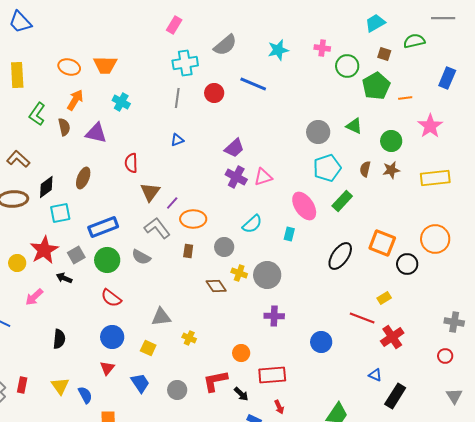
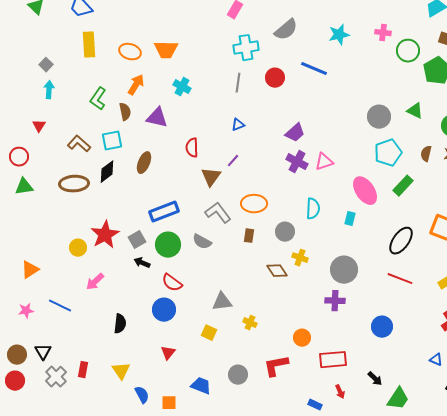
yellow rectangle: (17, 75) -> (89, 45), moved
purple line: (172, 203) -> (233, 161), moved
cyan square: (60, 213) -> (112, 141), moved
cyan semicircle: (252, 224) -> (313, 209), turned -45
gray circle: (267, 275) -> (344, 270), moved
black arrow: (64, 278) -> (142, 263), moved
red line: (362, 318) -> (400, 279), moved
blue circle: (112, 337) -> (164, 310), moved
blue trapezoid: (140, 383) -> (201, 386), moved, turned -35
black arrow: (241, 394) -> (375, 379), moved
blue semicircle: (85, 395) -> (142, 395), moved

